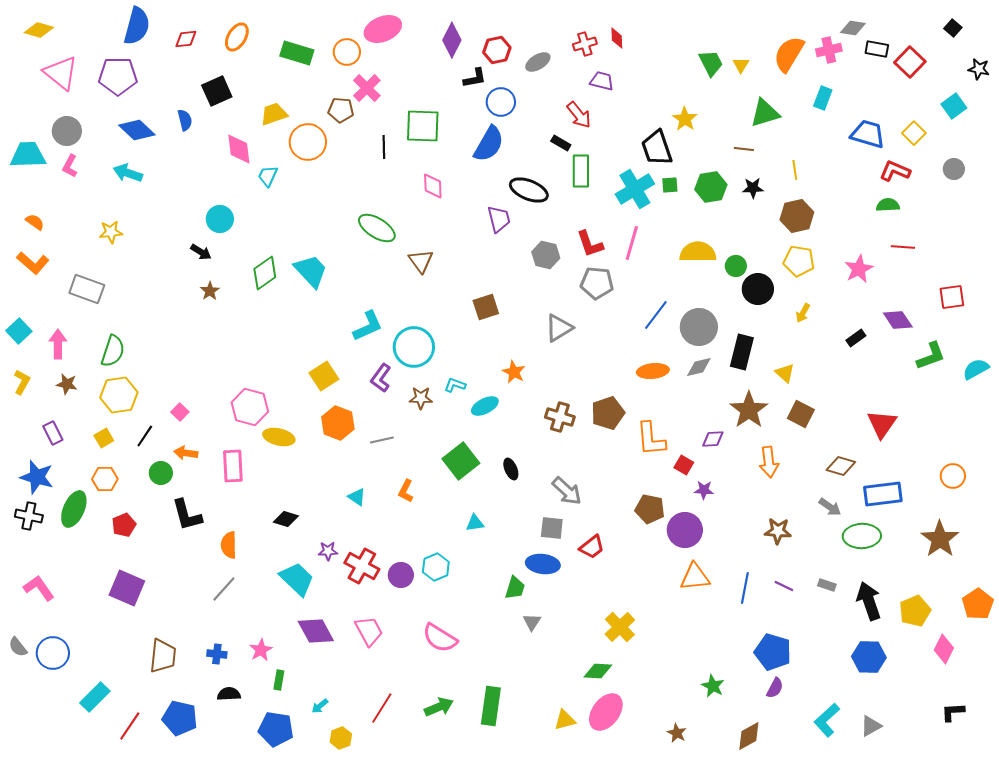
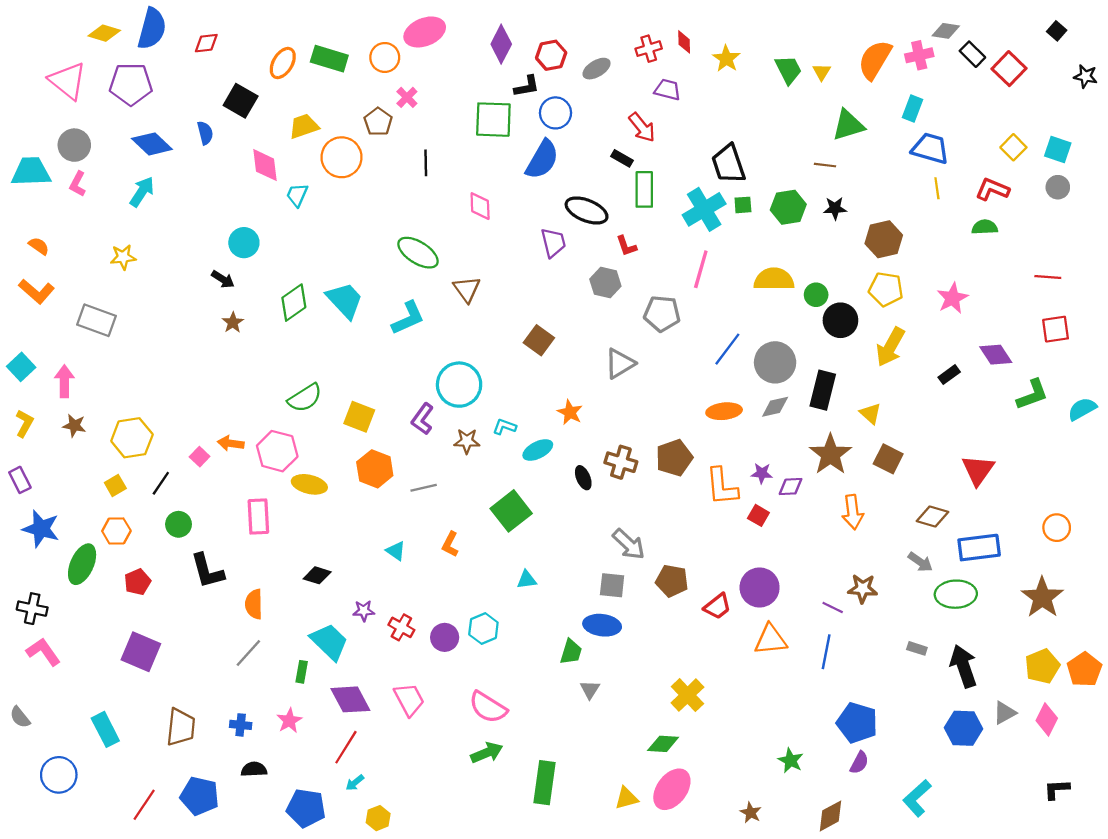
yellow diamond: (39, 30) -> (104, 33), moved
orange ellipse: (237, 37) -> (283, 63), moved
black rectangle: (877, 49) -> (972, 54), turned 35
pink cross: (367, 88) -> (407, 97), size x0.7
black square: (217, 91) -> (241, 101), turned -36
cyan square: (954, 106) -> (1058, 150), moved, turned -35
brown pentagon: (341, 110) -> (378, 122), turned 30
yellow star: (685, 119) -> (726, 59), moved
green square: (423, 126) -> (493, 120), moved
blue trapezoid: (868, 134) -> (930, 148), moved
yellow line: (795, 170) -> (937, 188), moved
cyan arrow: (128, 173) -> (142, 192), turned 104
red L-shape: (590, 244) -> (626, 246), moved, size x0.7
red line: (903, 247) -> (1048, 277), moved
brown square: (486, 307) -> (539, 340), turned -36
yellow arrow: (803, 313) -> (890, 347), size x1.8
cyan L-shape: (368, 326) -> (408, 318), moved
green semicircle: (113, 351) -> (305, 398), moved, turned 40
yellow square: (324, 376) -> (359, 417), turned -36
purple rectangle: (53, 433) -> (20, 480), moved
orange arrow: (186, 453) -> (231, 443), moved
black ellipse: (511, 469) -> (583, 478), moved
purple star: (704, 490) -> (762, 473), moved
brown pentagon: (650, 509) -> (672, 581), moved
black cross: (29, 516) -> (32, 609), moved
red trapezoid: (592, 547) -> (717, 606), moved
red cross: (362, 566) -> (401, 627), size x0.7
purple line: (784, 586) -> (833, 607), moved
yellow pentagon: (915, 611) -> (1042, 666), moved
blue circle: (53, 653) -> (59, 775), moved
green rectangle: (279, 680) -> (302, 672), moved
cyan rectangle: (95, 697) -> (105, 729), moved, turned -72
green arrow: (439, 707) -> (487, 753), moved
red line: (382, 708) -> (346, 747), moved
gray triangle: (871, 726) -> (1005, 713), moved

